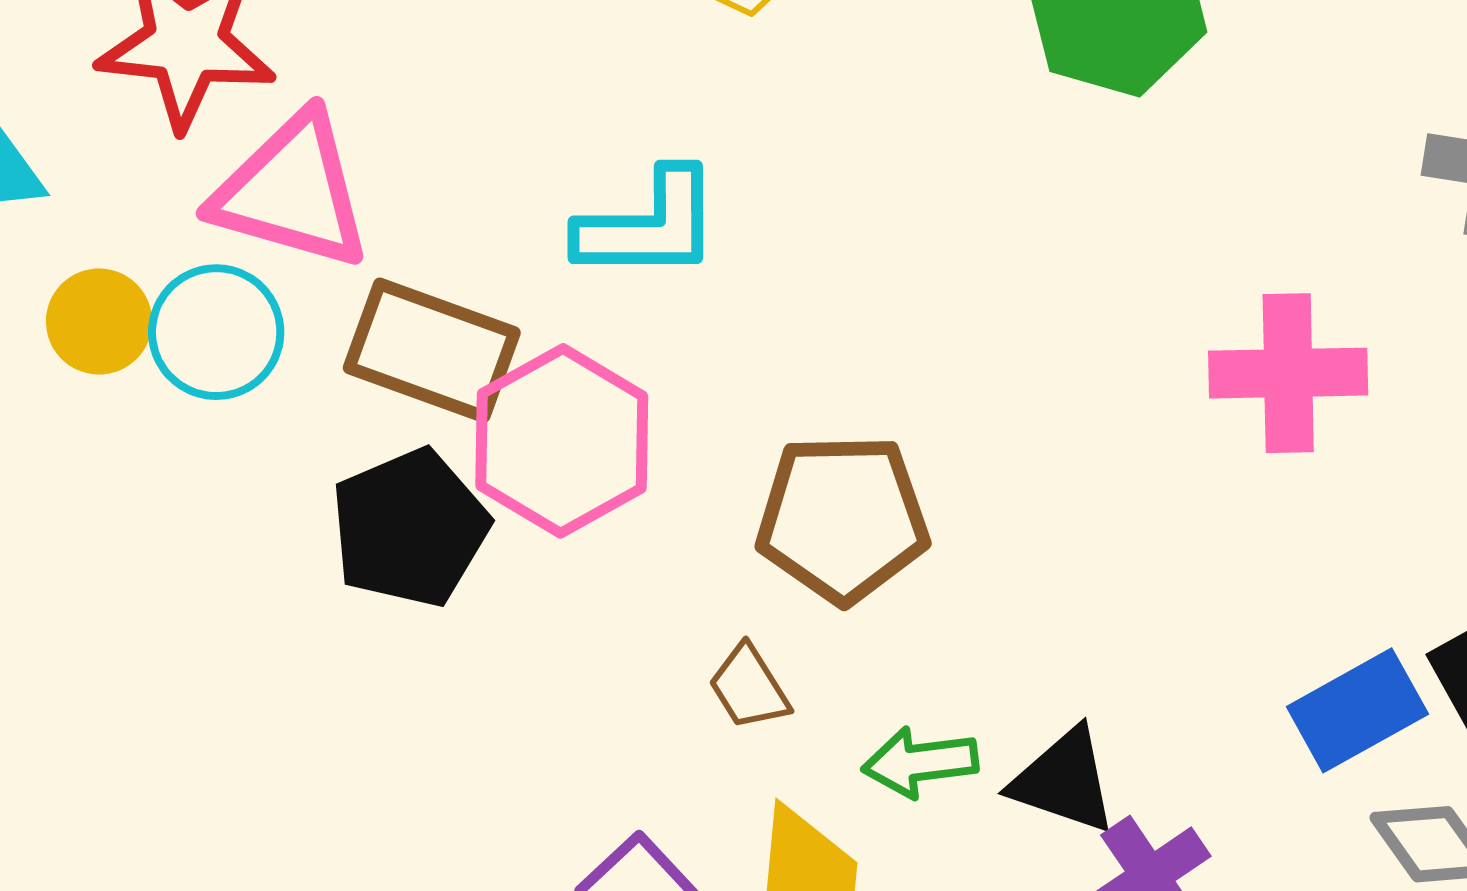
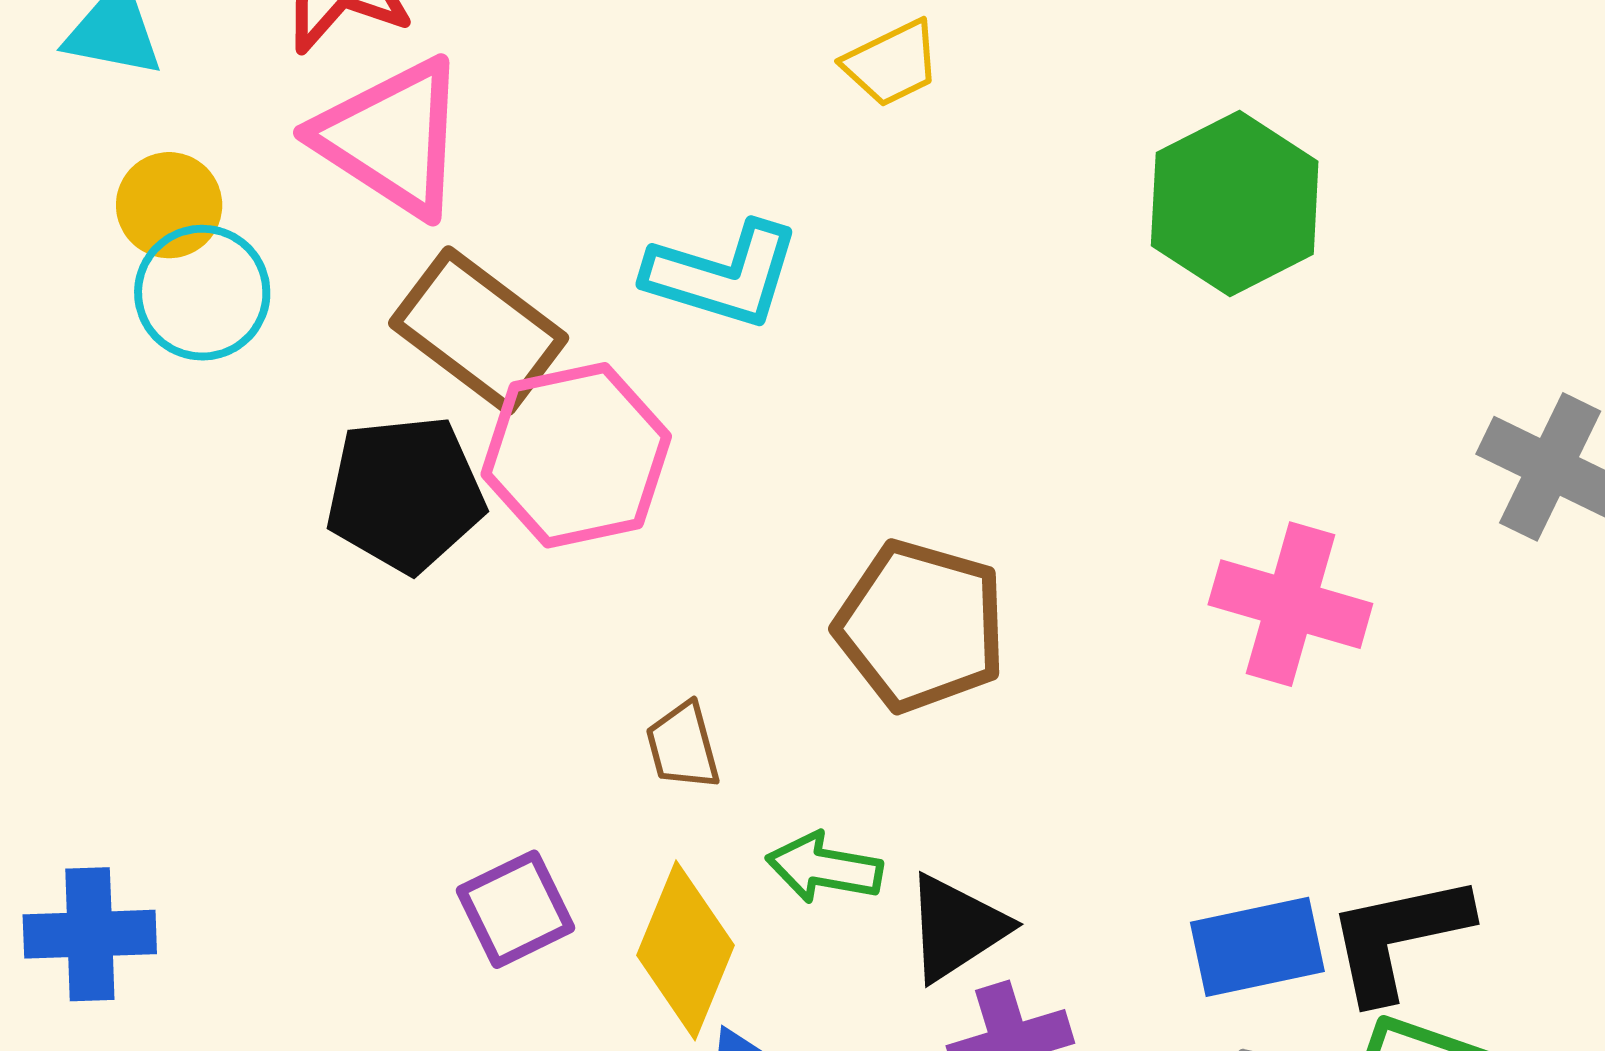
cyan circle: (216, 332) -> (202, 293), moved
brown pentagon: (843, 518) -> (921, 626), moved
black triangle: (1064, 781) -> (956, 928), turned 51

